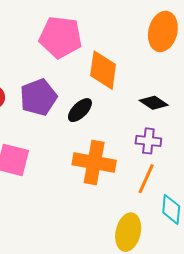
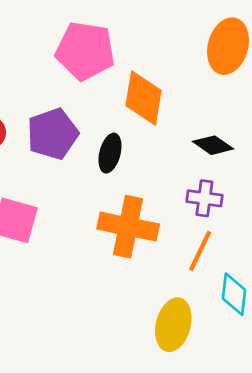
black ellipse: (80, 110) -> (110, 153), turned -32

